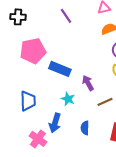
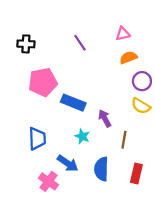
brown line: (105, 102) -> (124, 140), turned -56
blue arrow: (55, 123) -> (68, 163), turned -72
blue semicircle: (85, 128) -> (101, 169), size x1.5

